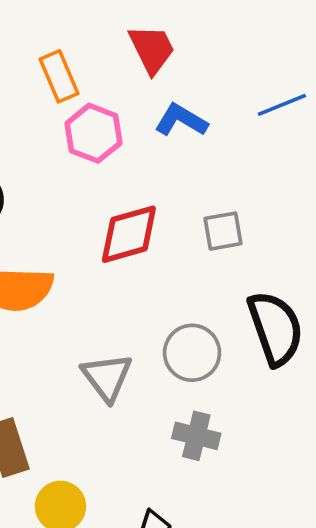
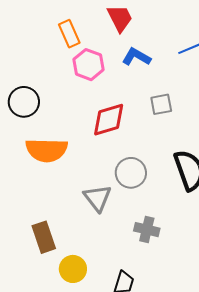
gray square: (223, 231) -> (161, 104), moved
gray circle: (192, 353) -> (131, 173), moved

